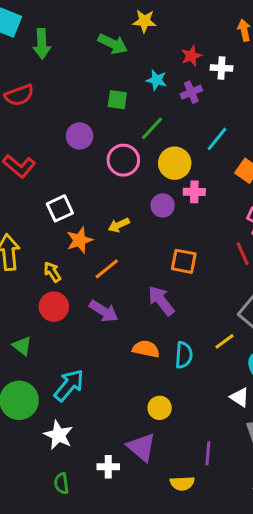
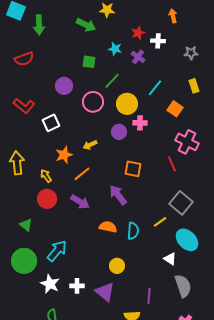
purple cross: (191, 92) -> (138, 57), turned -32
white square: (60, 208) -> (51, 123), moved
white cross: (108, 467) -> (77, 286), moved

